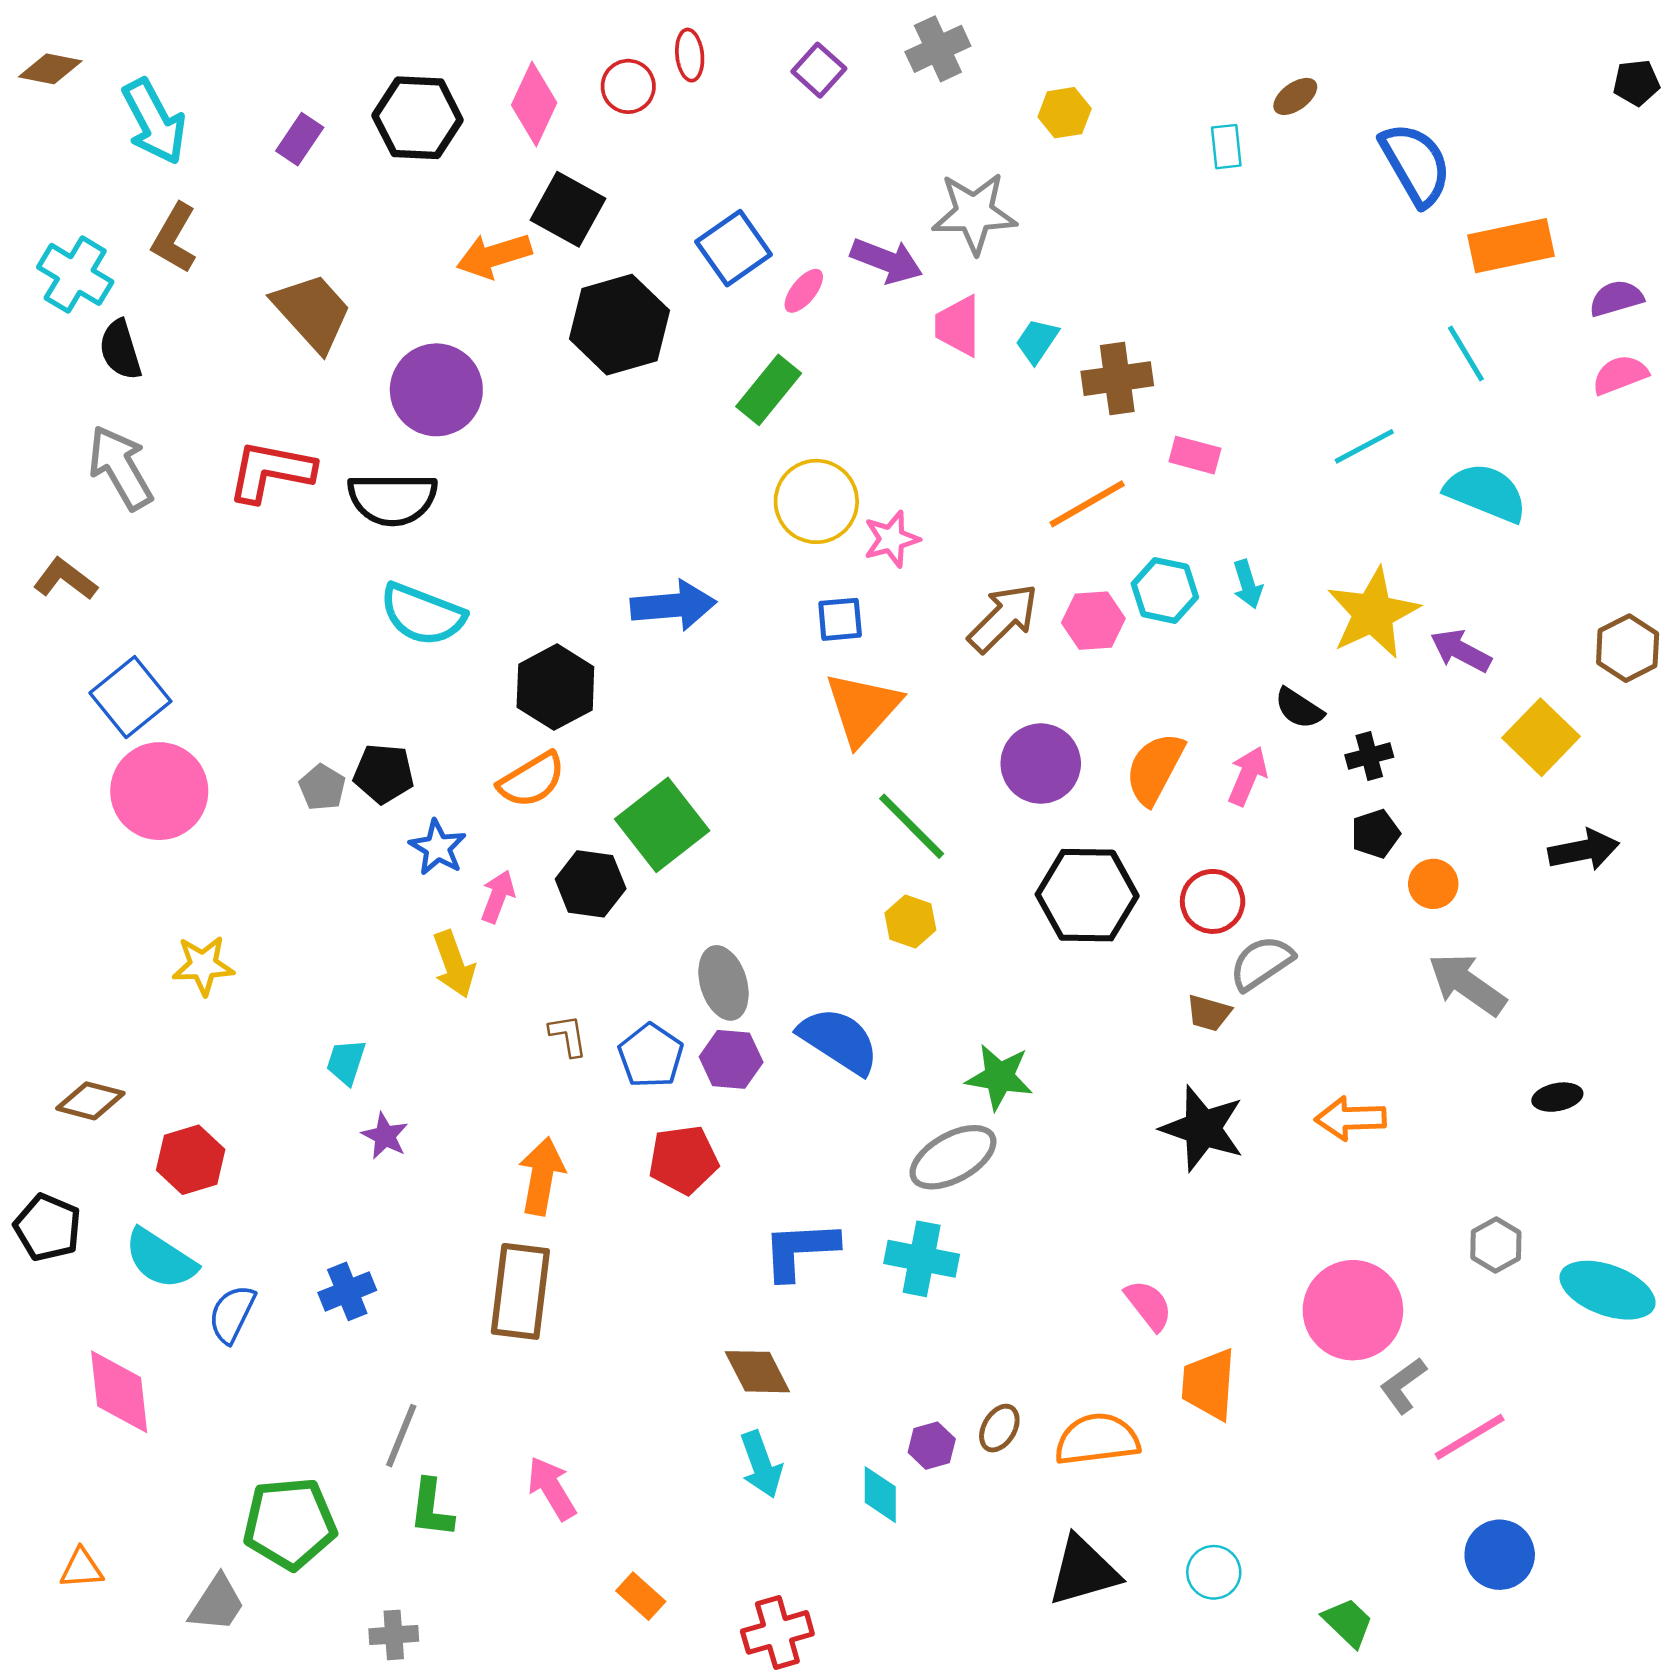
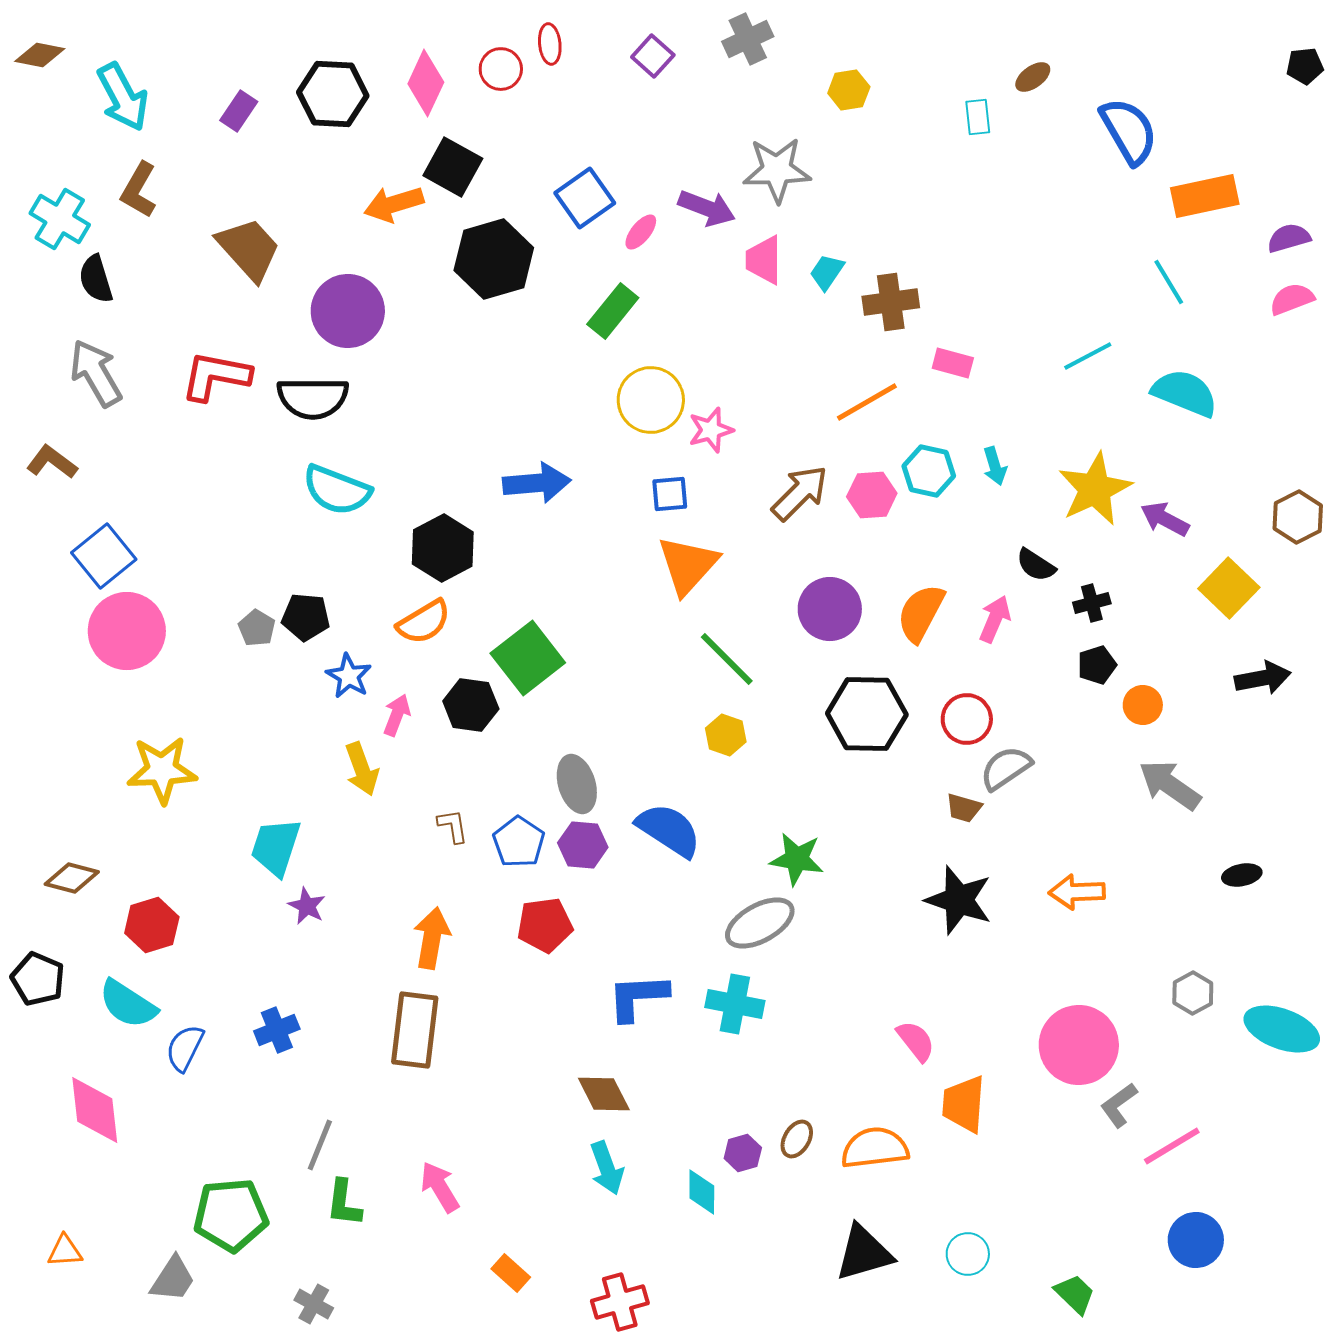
yellow star: (203, 965) -> (162, 770), size x1.4
cyan trapezoid: (346, 1062) -> (276, 847), size x1.6
gray cross: (394, 1635) -> (314, 1304), turned 33

